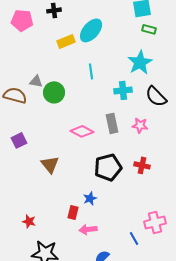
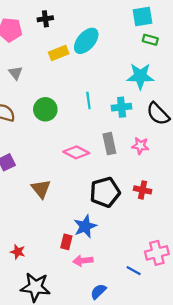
cyan star: (140, 62) -> (140, 76), turned 30
cyan line: (91, 71) -> (88, 100), moved
gray triangle: (36, 81) -> (16, 73), moved, turned 40
blue star: (90, 198) -> (85, 226), size x1.5
blue line: (134, 238) -> (134, 271), turned -32

